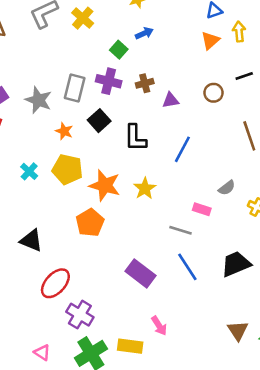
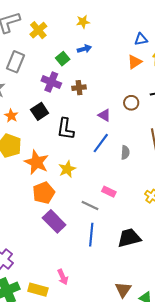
gray rectangle: (75, 88) -> (15, 62), moved
purple triangle: (171, 100) -> (104, 115), moved, turned 32
gray semicircle: (227, 188) -> (125, 153), moved, turned -56
orange pentagon: (90, 223) -> (44, 193), moved
blue line: (187, 267) -> (91, 235), turned 30
purple rectangle: (141, 273) -> (54, 221), moved

